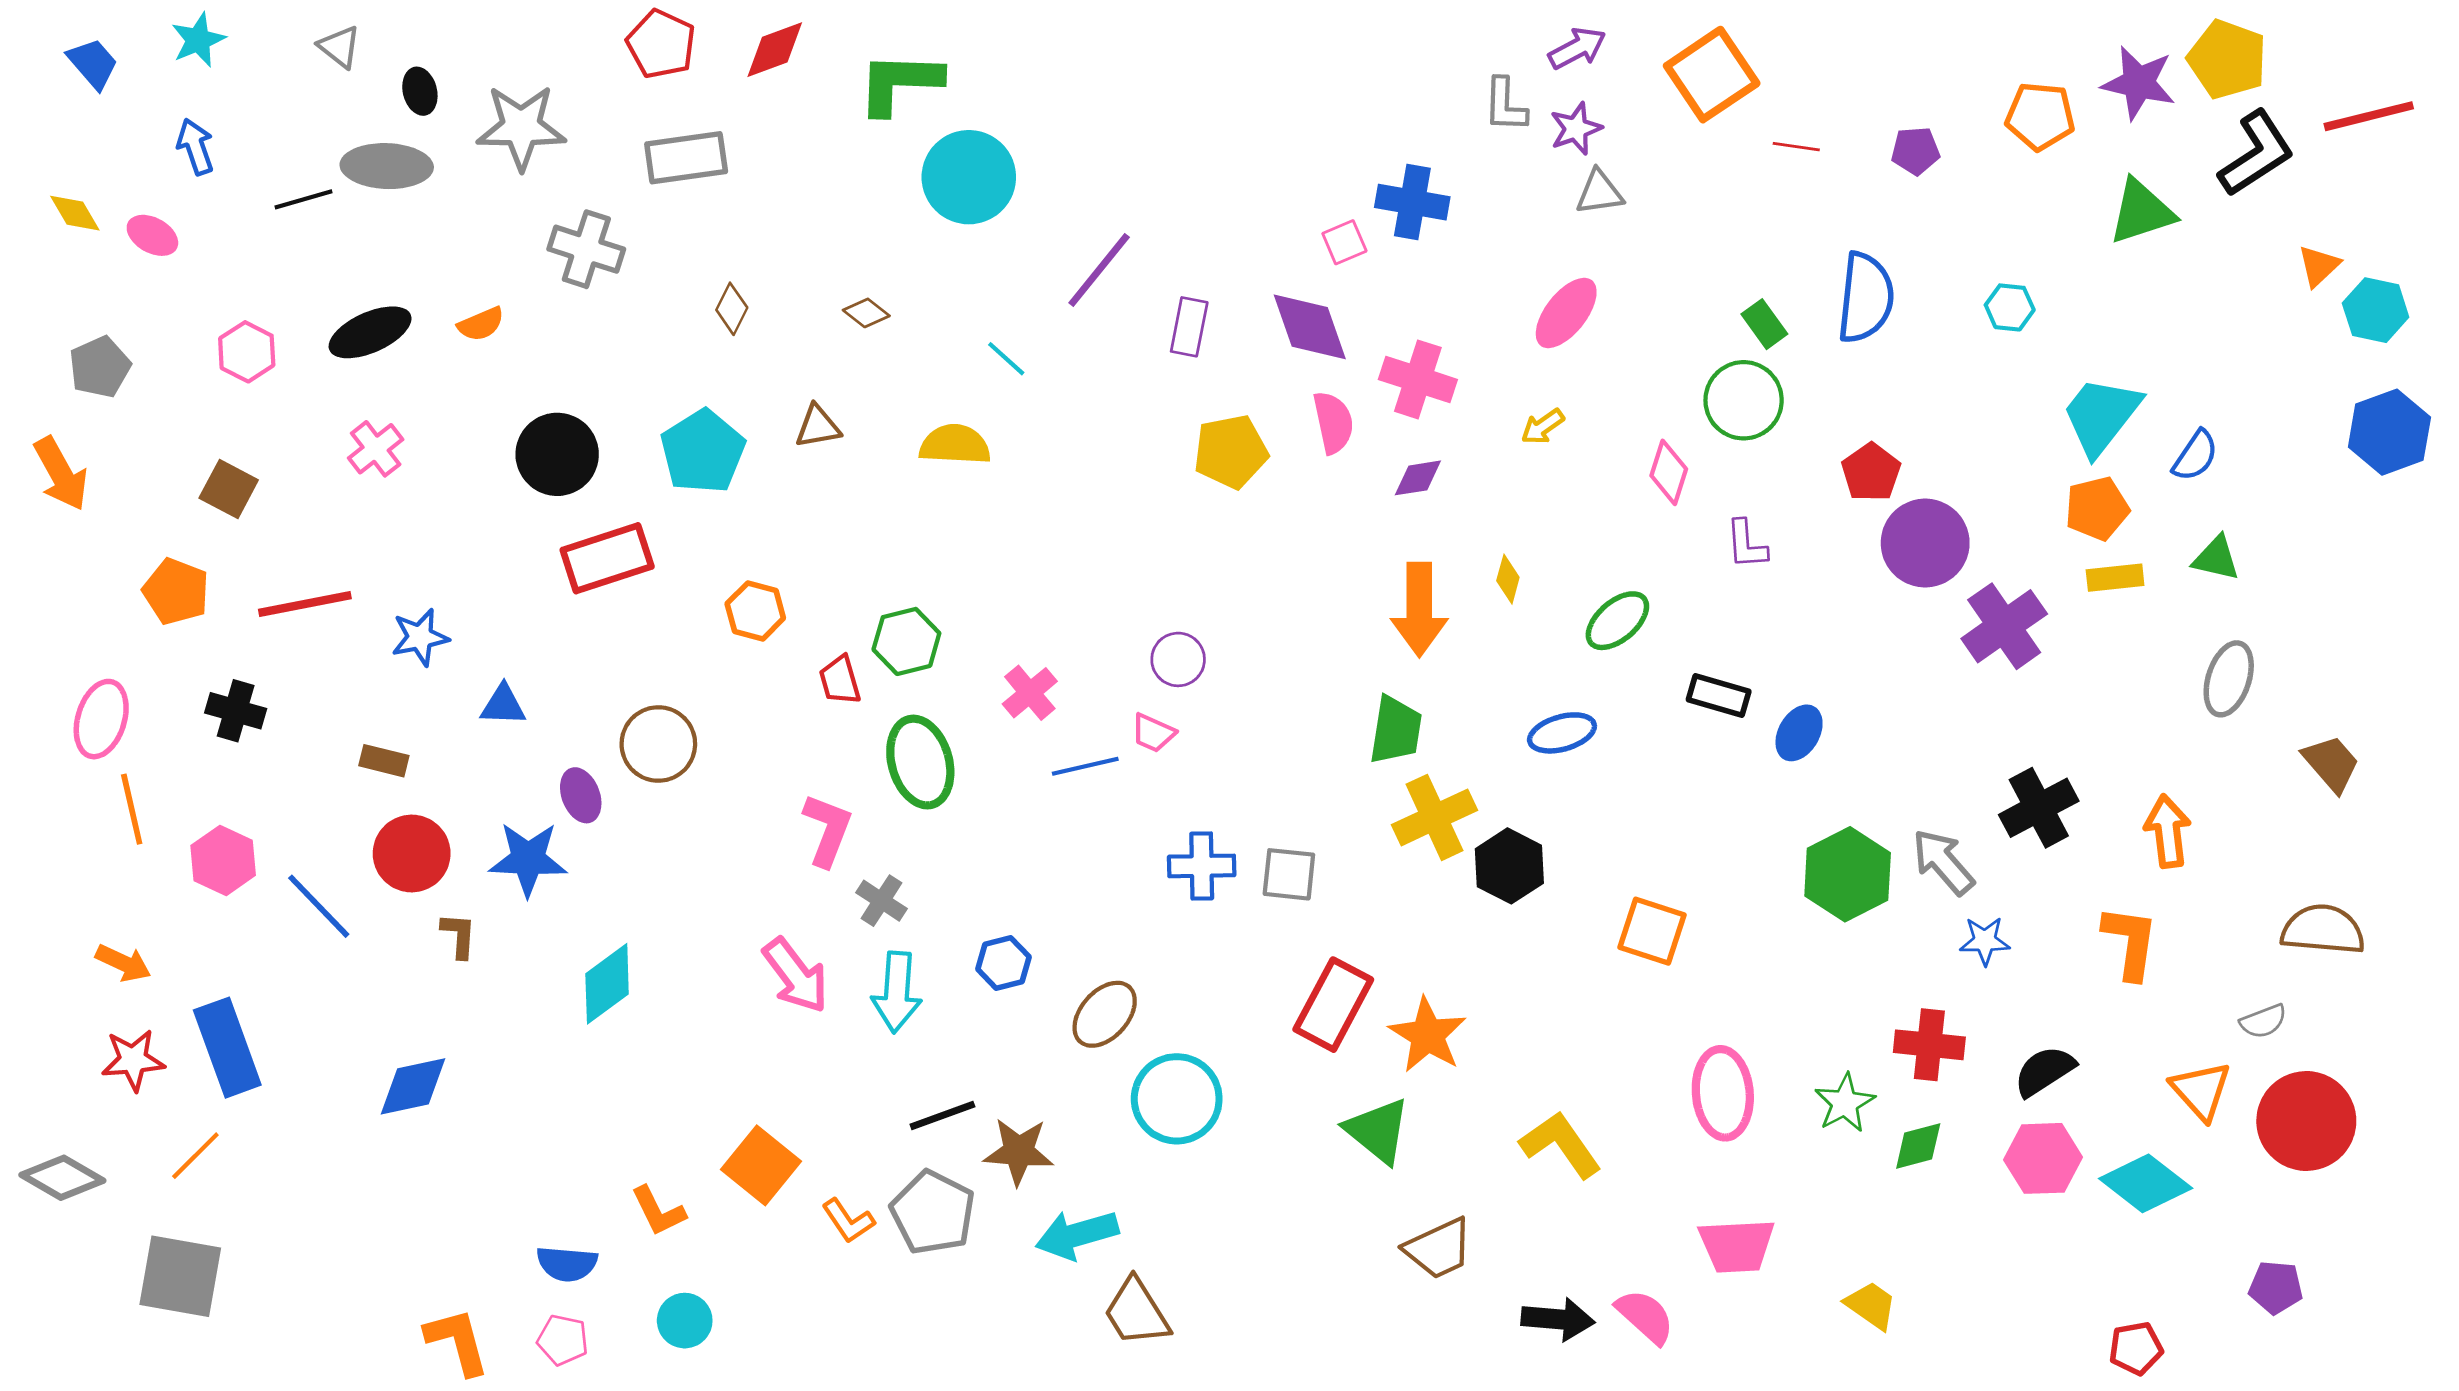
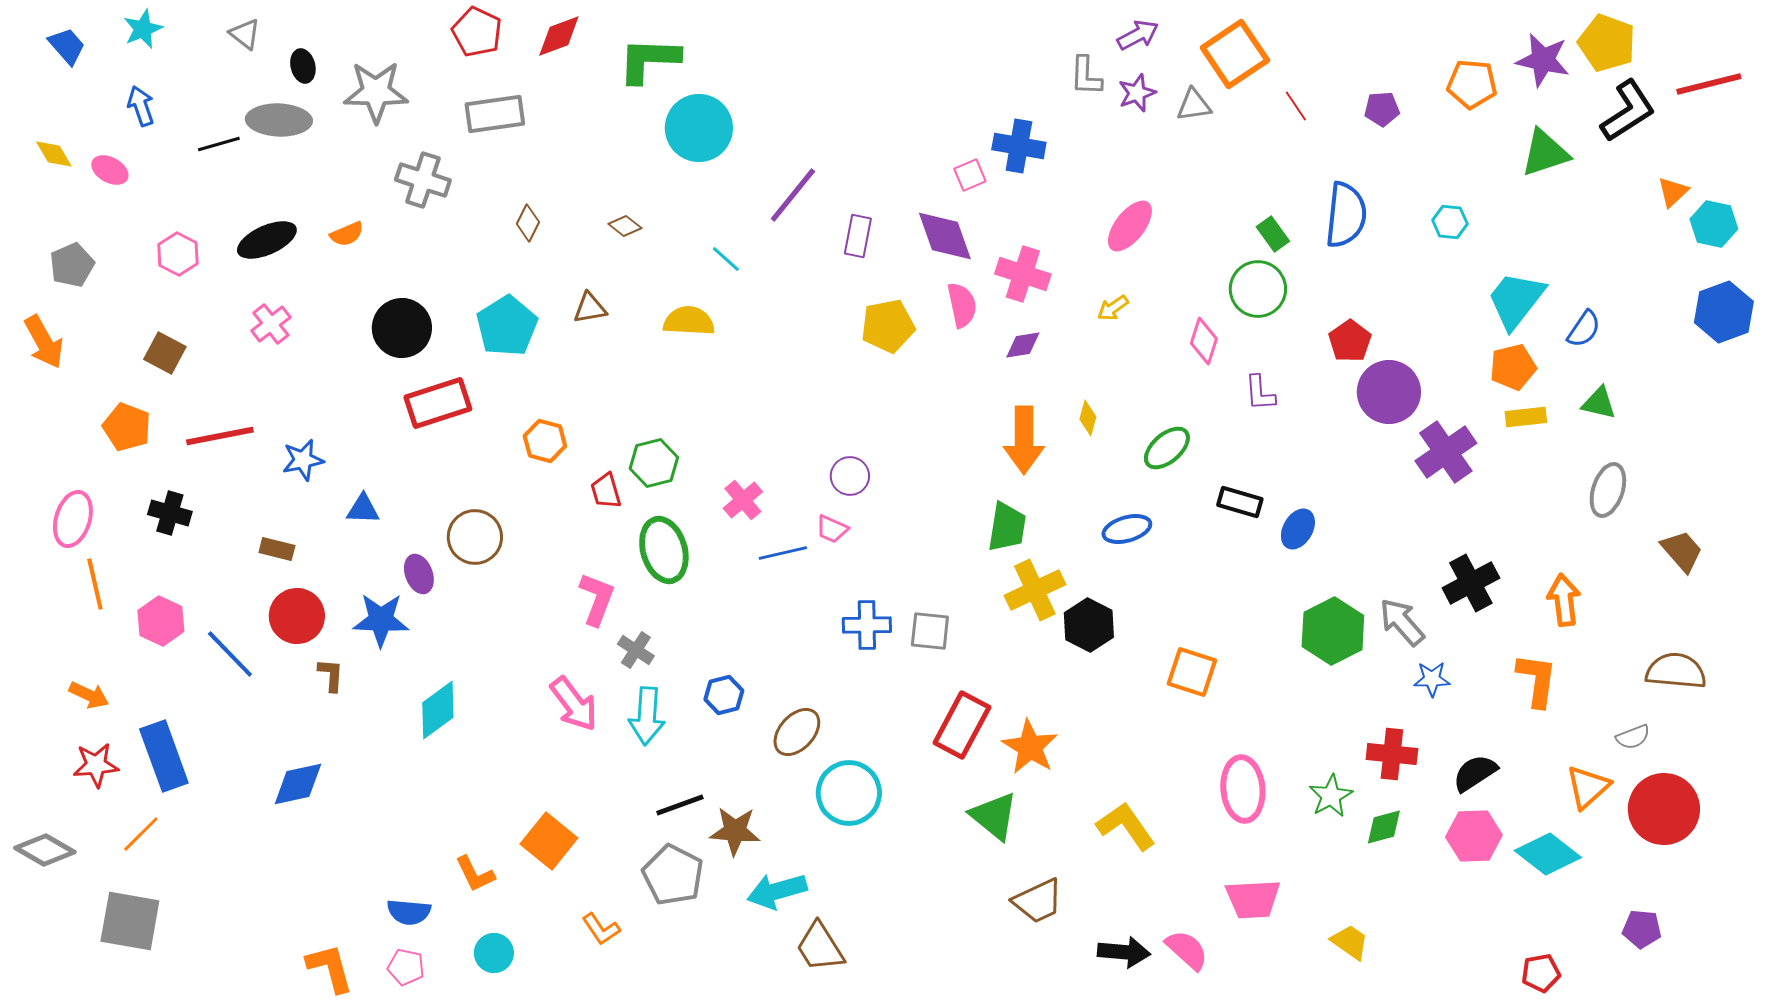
red line: (1796, 147) -> (1296, 106), turned 48
gray triangle: (1599, 192) -> (1194, 105), moved
orange triangle: (2201, 1091) -> (1588, 787), turned 30
orange L-shape: (848, 1221) -> (601, 929), moved

